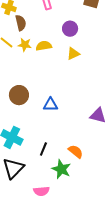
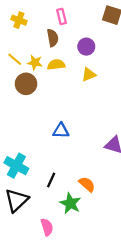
brown semicircle: (21, 23) -> (53, 38), moved
brown circle: (19, 95) -> (26, 84), moved
pink semicircle: (41, 191) -> (47, 227), turned -105

